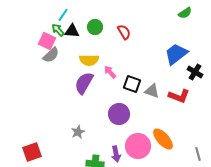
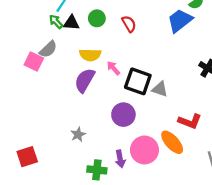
pink square: (47, 41) -> (34, 61), moved
blue trapezoid: (176, 54) -> (180, 21), moved
black square: (132, 84) -> (138, 81), size x1.4
red L-shape: (179, 96) -> (190, 121), moved

